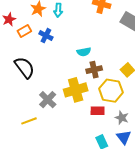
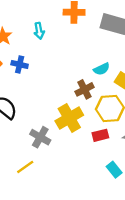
cyan arrow: (58, 10) -> (39, 31), moved
cyan semicircle: (84, 52) -> (102, 69), moved

